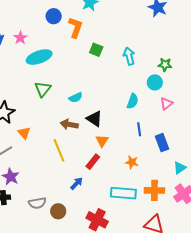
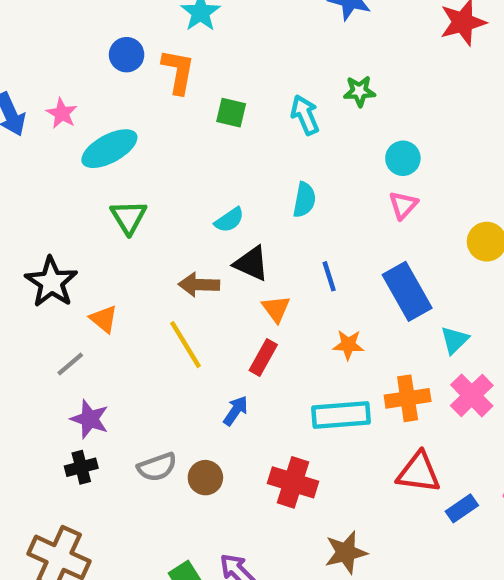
green star: (165, 65) -> (359, 91), moved
cyan circle: (155, 82) -> (403, 158), moved
cyan semicircle: (76, 97) -> (229, 220), moved
cyan semicircle: (133, 101) -> (304, 200), moved
blue line: (139, 129) -> (329, 276), moved
blue rectangle: (162, 143) -> (407, 291), size x1.4

